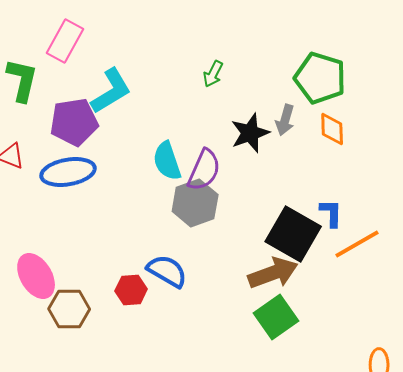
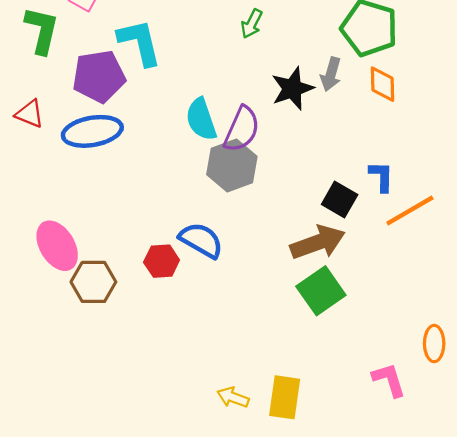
cyan L-shape: (111, 91) -> (140, 42), turned -72
black square: (293, 234) -> (340, 200), size x0.6

